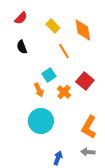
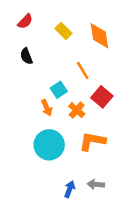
orange line: (64, 51) -> (83, 71), moved
orange L-shape: (89, 127) -> (92, 141), moved, turned 70
gray arrow: (88, 152) -> (96, 184), moved

